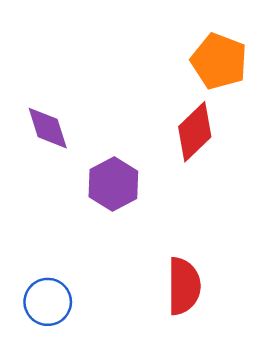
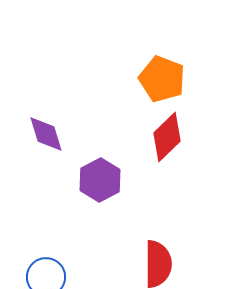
orange pentagon: (219, 61) -> (162, 79), moved

